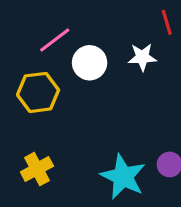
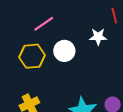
white circle: (90, 63) -> (64, 51), moved

